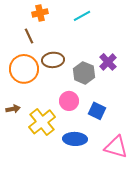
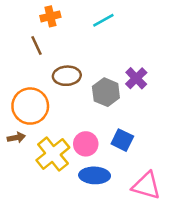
orange circle: (24, 69) -> (30, 106), moved
pink circle: (69, 101) -> (86, 144), moved

